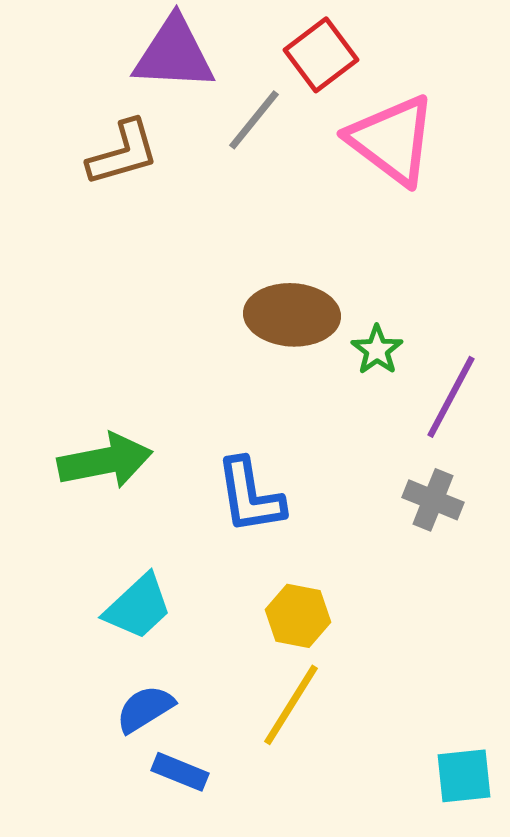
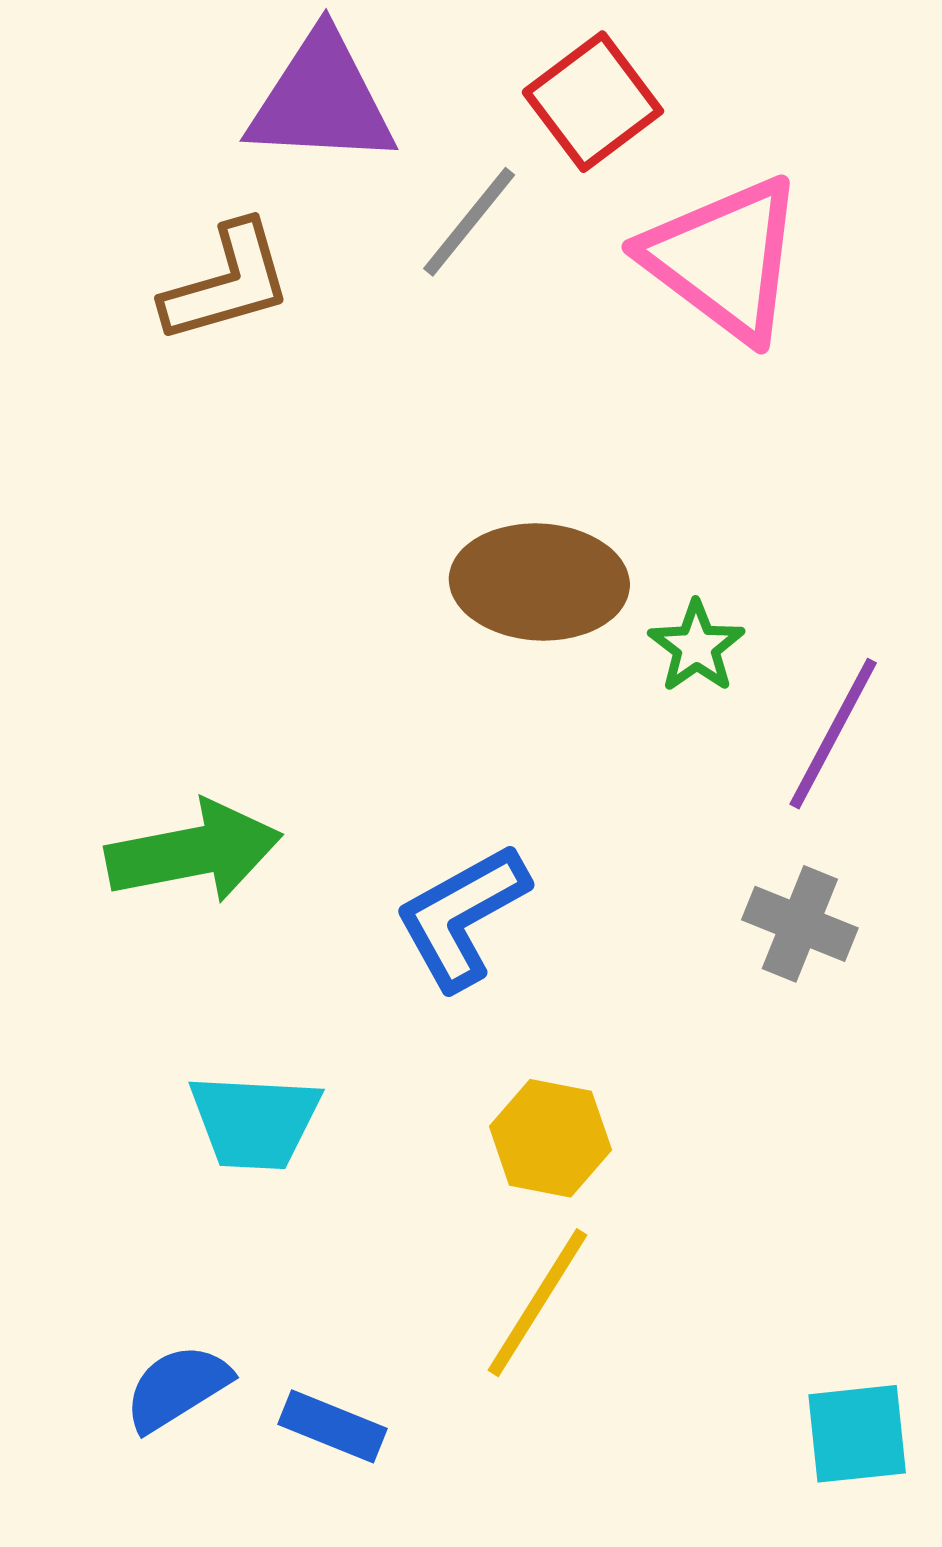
blue L-shape: (250, 496) -> (462, 916), turned 70
cyan trapezoid: (138, 607) -> (255, 1122), turned 46
blue semicircle: (145, 709) -> (177, 1388), moved

